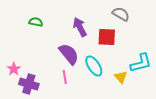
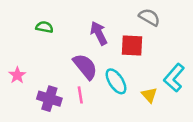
cyan L-shape: (141, 63) -> (174, 78), turned 145
pink star: (14, 69) -> (17, 75), moved
purple cross: (29, 84) -> (49, 99), moved

